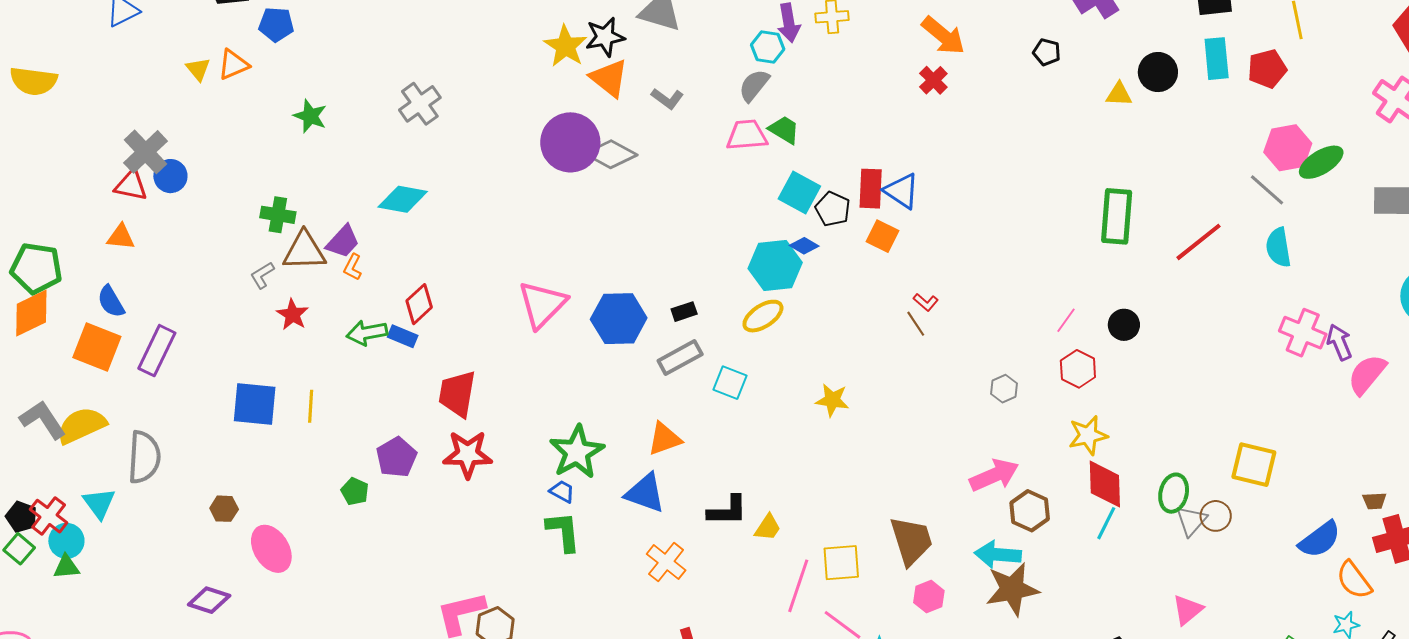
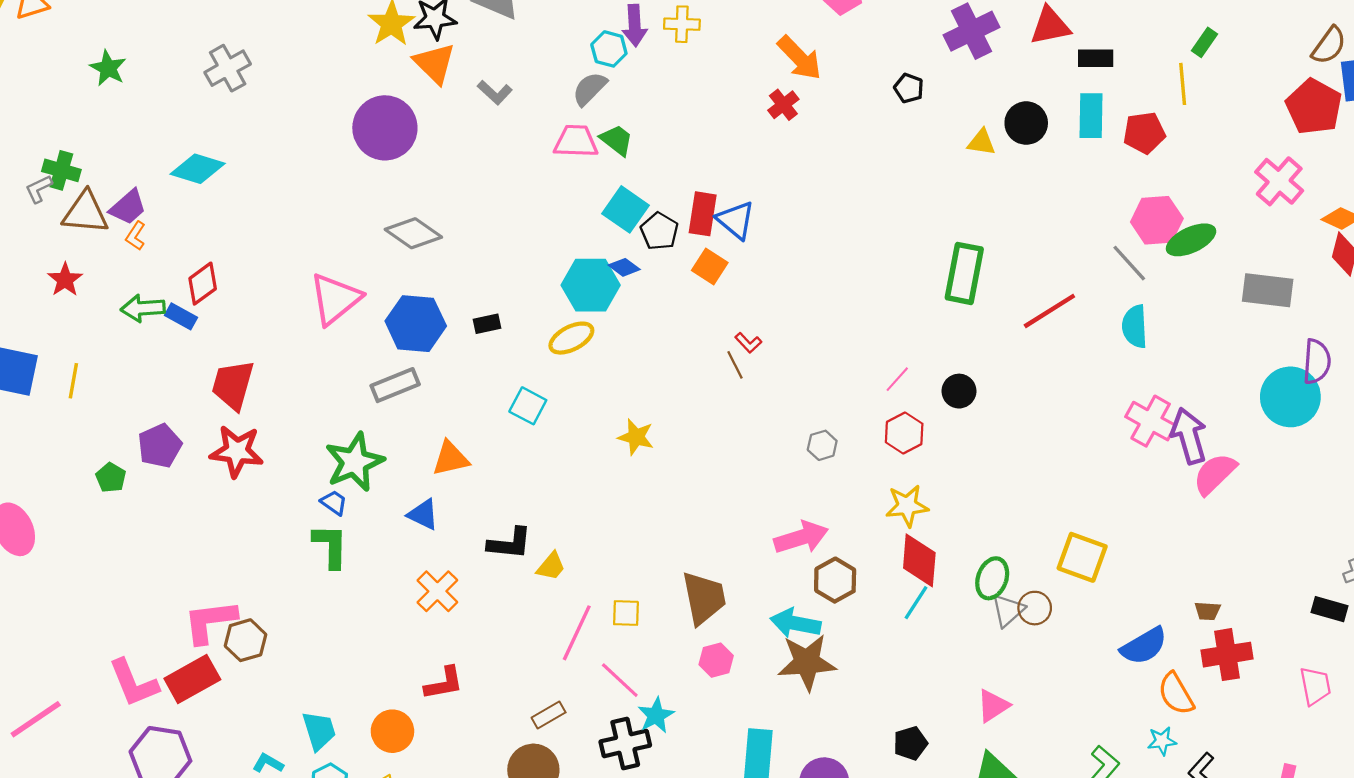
gray diamond: (611, 154) -> (413, 233), moved
gray L-shape: (262, 275) -> (39, 189), moved
purple arrow: (1339, 342) -> (1189, 436), size x1.4
gray rectangle: (680, 357) -> (395, 385), moved
blue triangle: (645, 493) -> (423, 514), size x0.7
yellow square: (841, 563) -> (626, 613), size x0.7

